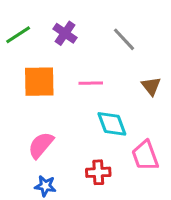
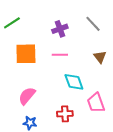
purple cross: (65, 33) -> (60, 29), moved, turned 35
gray line: (124, 39) -> (93, 24), moved

